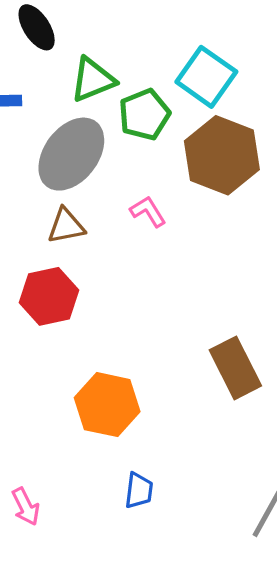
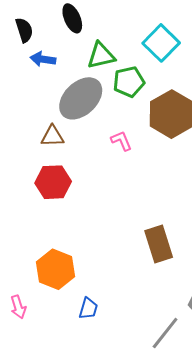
cyan square: (206, 77) -> (161, 43), moved
brown triangle: (66, 226) -> (52, 136), moved
orange hexagon: (107, 405) -> (56, 269), moved

